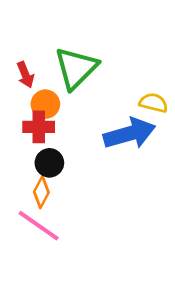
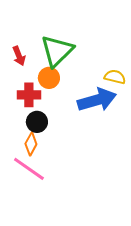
orange circle: (45, 104) -> (49, 78), moved

